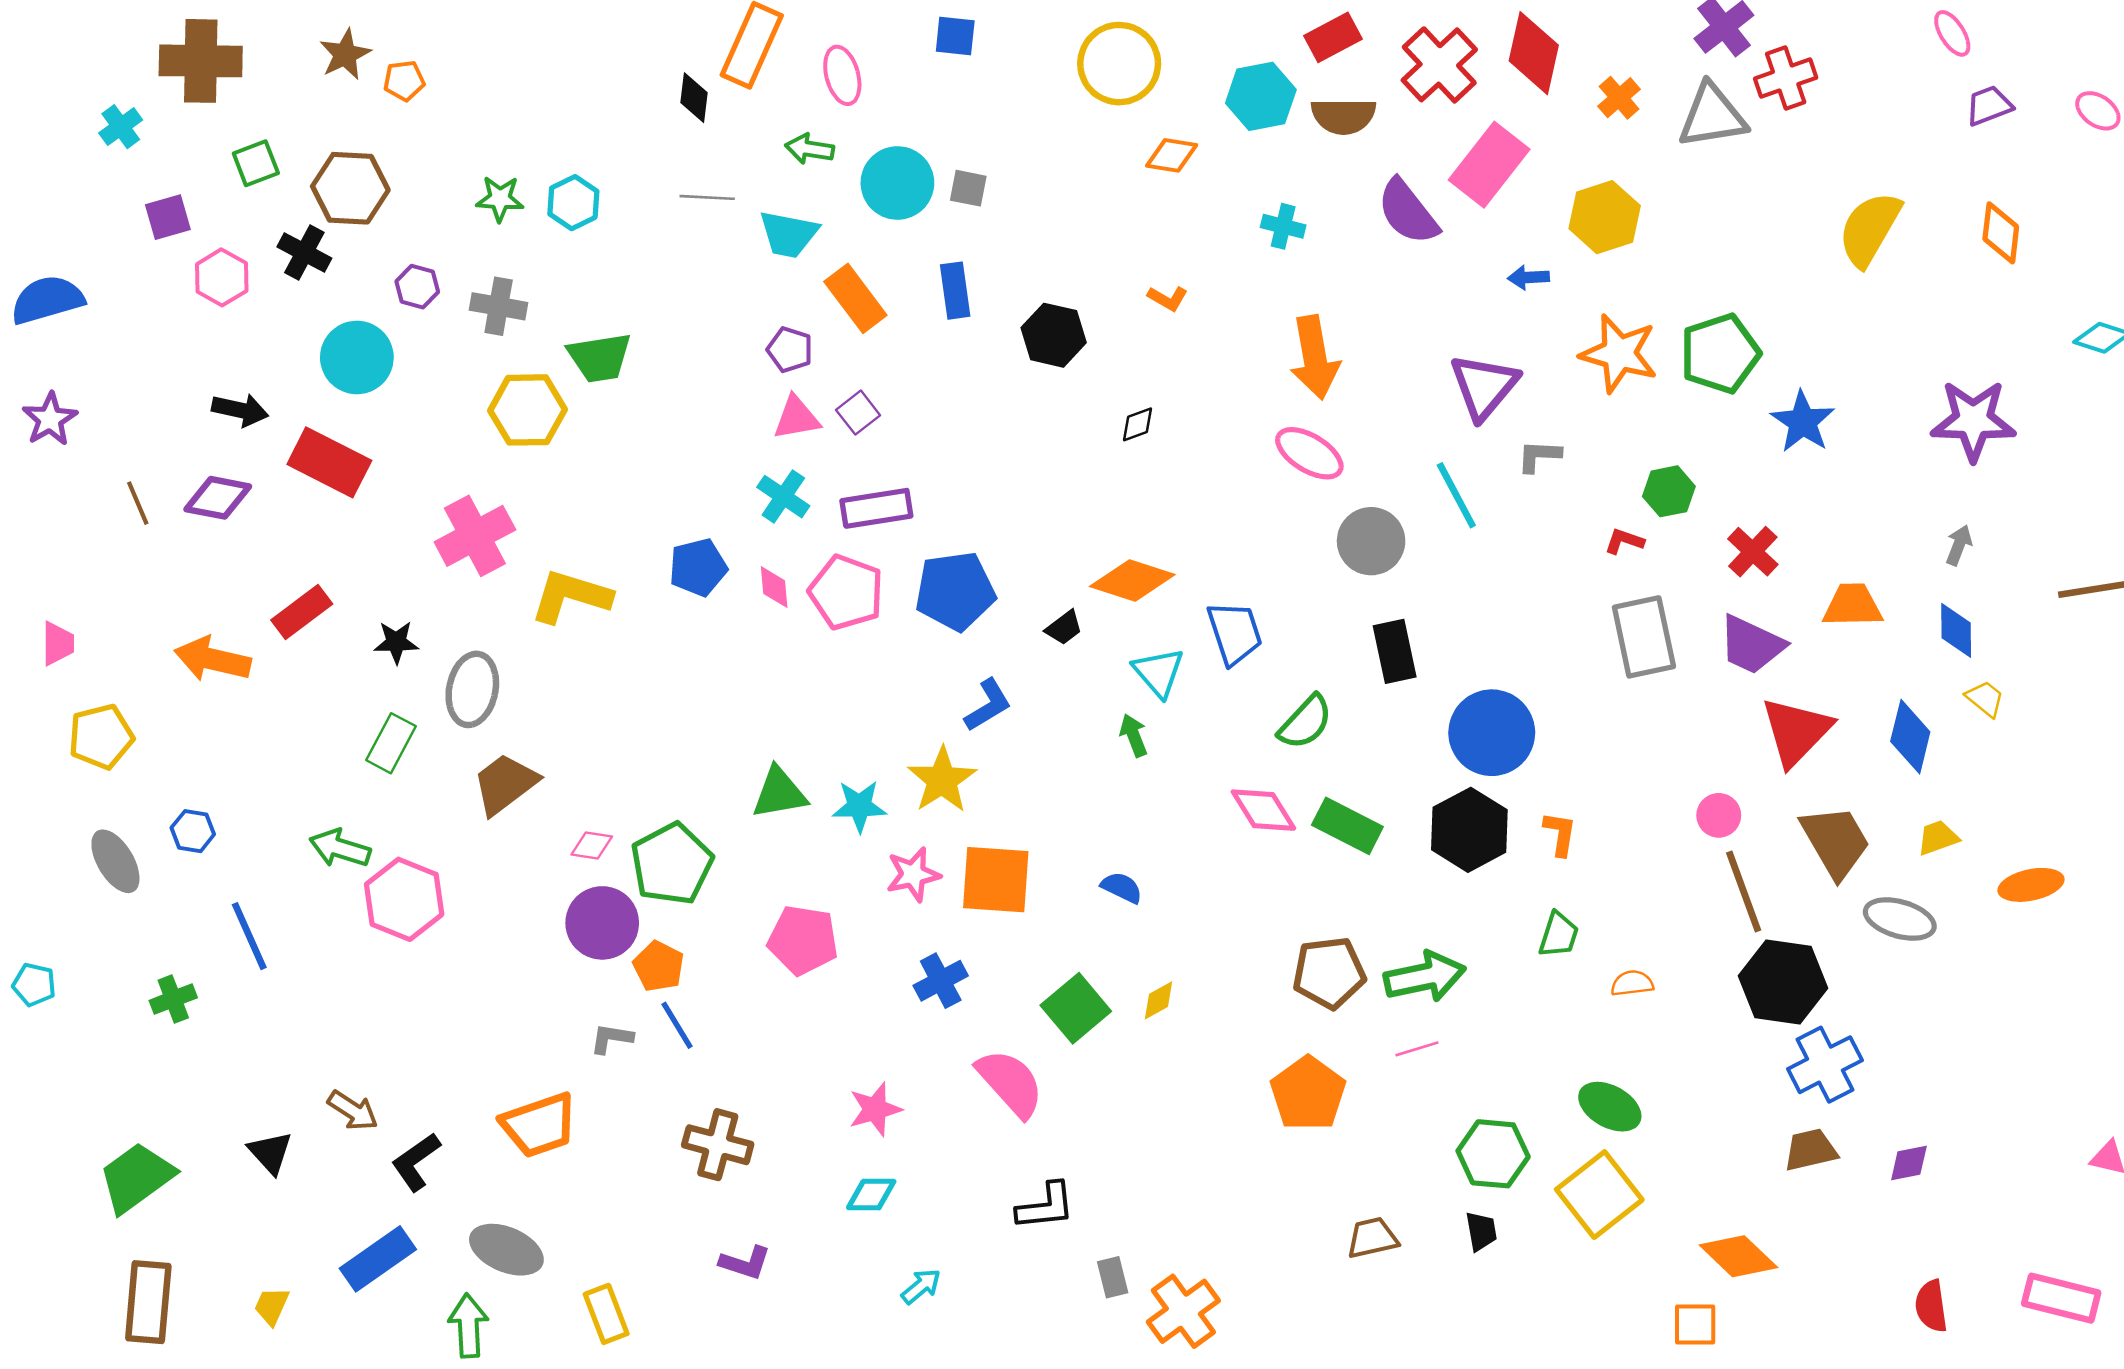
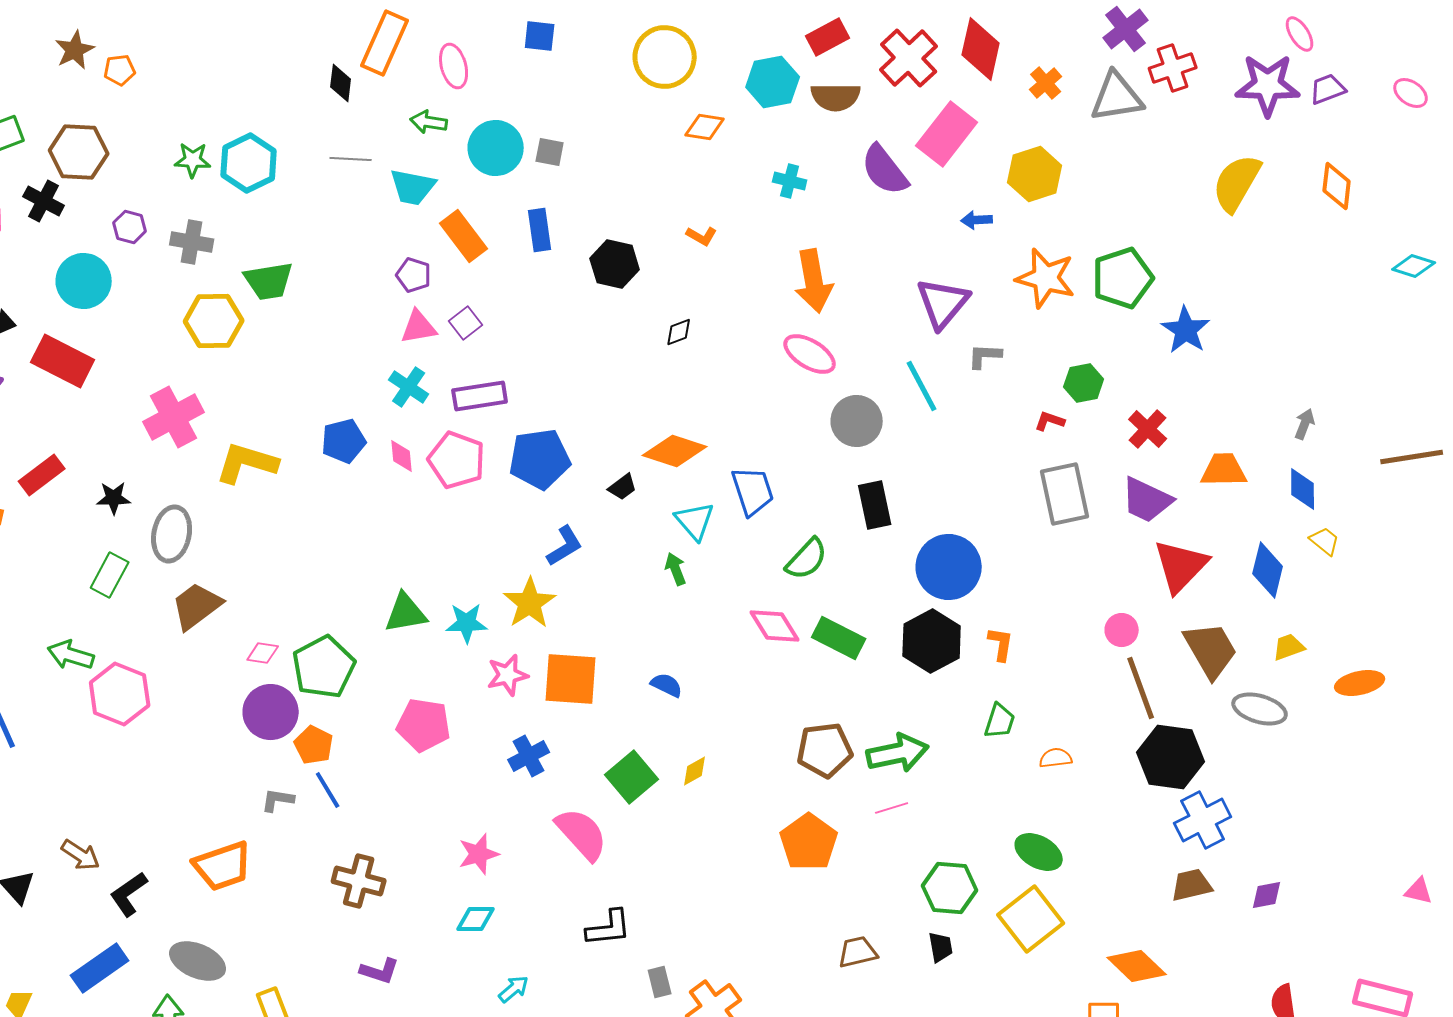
cyan hexagon: (573, 203) -> (249, 163), size x1.4
purple star: (1973, 420) -> (1268, 85), moved

